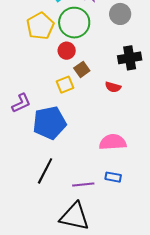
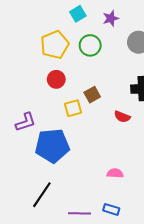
green circle: (74, 23) -> (90, 45), size x0.7
red circle: (67, 51) -> (56, 79), moved
pink semicircle: (113, 142) -> (115, 173), size x0.6

